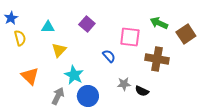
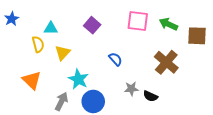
brown square: (186, 34) -> (197, 36), turned 36
pink square: (130, 37) -> (138, 21), moved
yellow semicircle: (20, 38) -> (38, 44), moved
brown cross: (157, 59) -> (166, 62), turned 30

